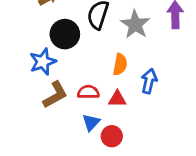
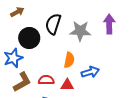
gray star: (135, 24) -> (80, 31), turned -30
blue arrow: (149, 81) -> (90, 72), turned 60

